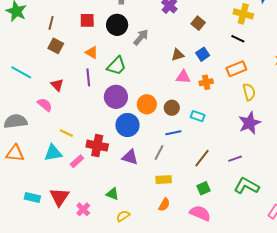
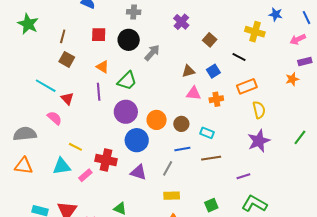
black line: (238, 39) -> (239, 57), moved
cyan line: (21, 72) -> (46, 86), moved
brown line: (202, 158) -> (211, 158), moved, turned 42

